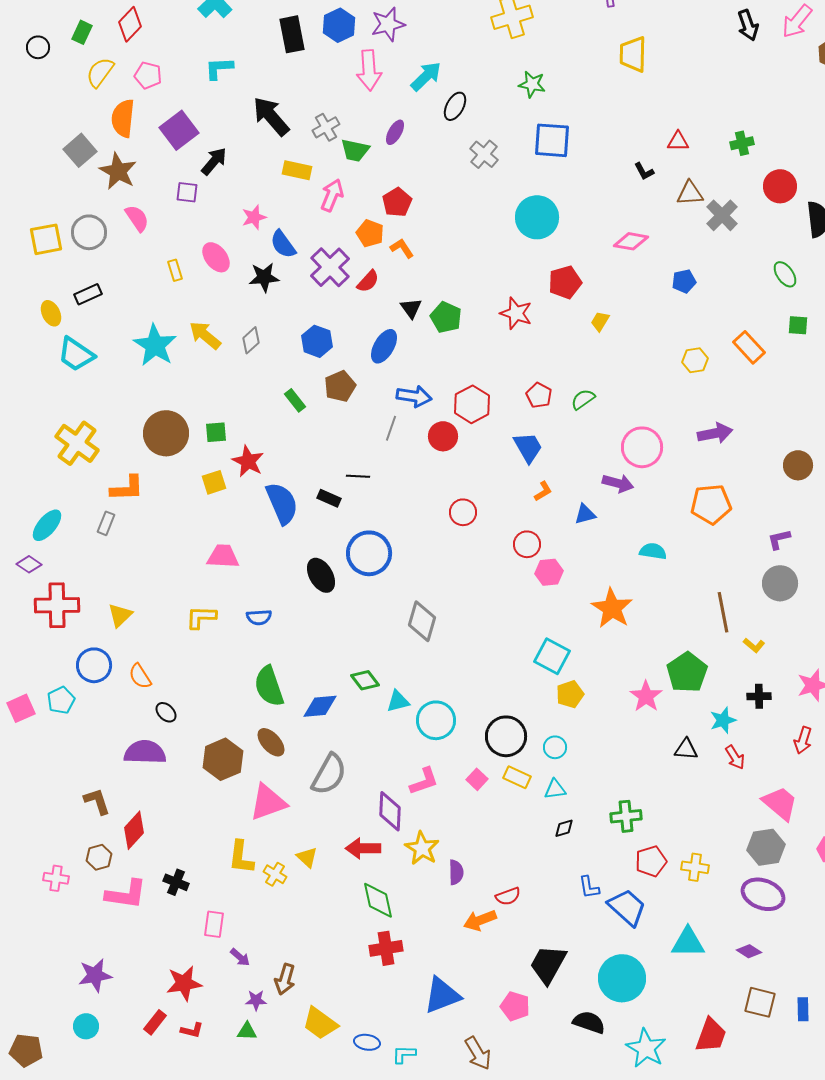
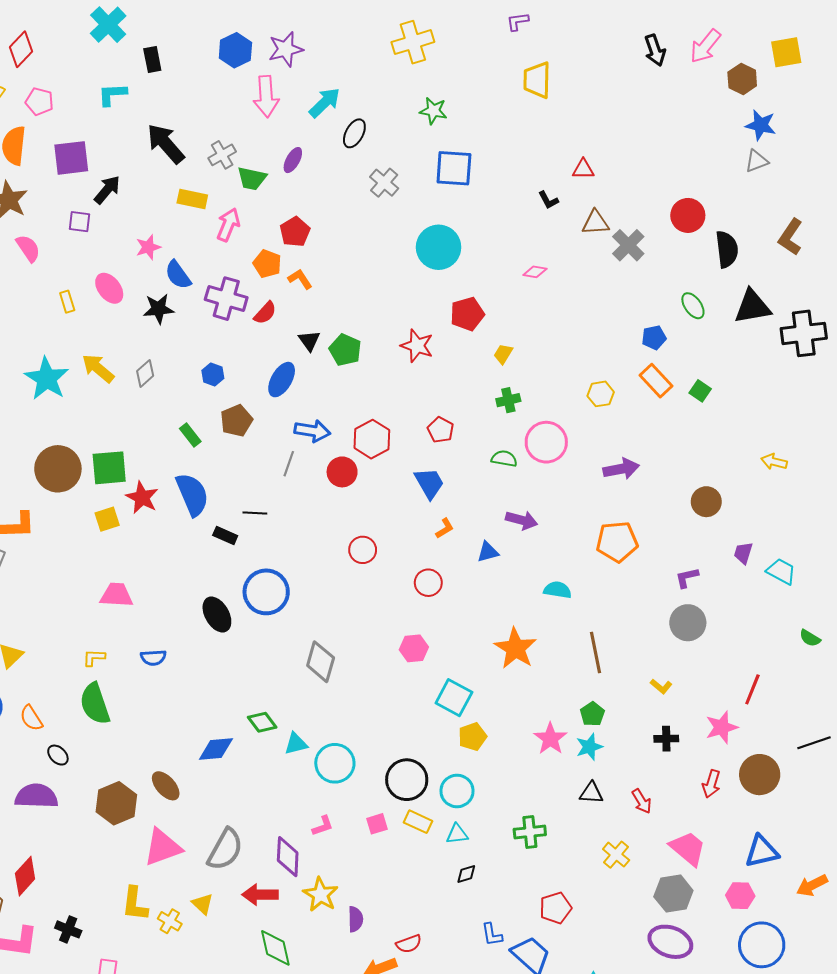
black rectangle: (292, 34) -> (152, 59), moved, size x0.7
purple square: (179, 130) -> (71, 158), turned 30
green cross: (742, 143) -> (508, 400), moved
pink diamond: (631, 241) -> (535, 272), size x0.7
purple cross: (330, 267) -> (226, 299), turned -30
blue pentagon: (684, 281) -> (654, 338), moved
green square: (798, 325) -> (700, 391), moved, turned 30
blue hexagon: (317, 341) -> (213, 374), size x0.7
green semicircle: (583, 399) -> (504, 459), moved, turned 45
green square: (216, 432) -> (109, 468), size x1.6
pink circle: (642, 447) -> (546, 442), moved
blue semicircle: (282, 503) -> (192, 494), moved
pink hexagon: (549, 572) -> (414, 648), moved
brown line: (723, 612) -> (595, 652), moved
yellow L-shape: (201, 617) -> (94, 658), size x0.7
green pentagon: (687, 672) -> (592, 714), size x0.6
green semicircle: (269, 686) -> (95, 704), moved
cyan star: (723, 720) -> (589, 747), moved
cyan circle: (555, 747) -> (457, 791), size x1.4
gray semicircle: (329, 774) -> (225, 849), moved
pink square: (477, 779) -> (377, 824), turned 30
pink L-shape: (424, 781) -> (323, 826), size x0.7
green cross: (626, 816) -> (530, 832), moved
yellow cross: (695, 867) -> (616, 855), moved, turned 32

